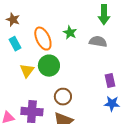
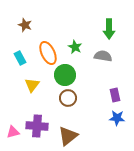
brown star: (13, 20) -> (25, 25), moved
green circle: (49, 66) -> (65, 75), moved
brown circle: (63, 97) -> (68, 98), moved

